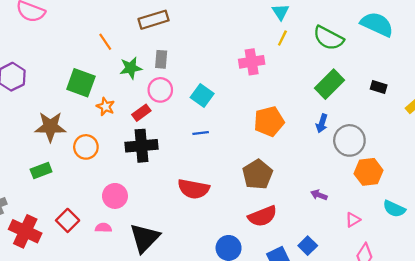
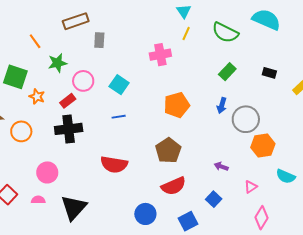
gray rectangle: (161, 59) -> (99, 40), moved
green rectangle: (329, 84) -> (227, 72), size x0.7
blue square: (308, 246) -> (214, 199), moved

